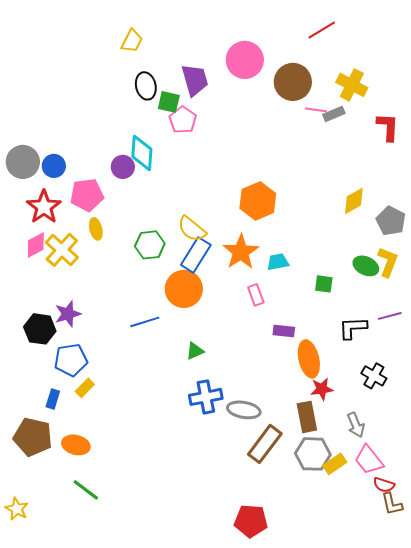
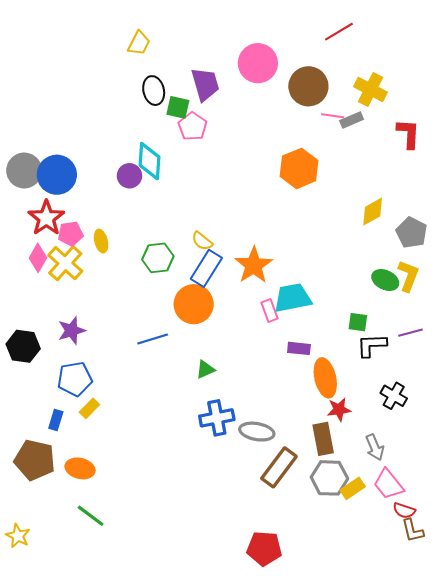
blue circle: (54, 166) -> (57, 175), size x1.6
pink pentagon: (87, 195) -> (71, 234), moved, size x0.7
orange hexagon: (258, 201) -> (299, 168), moved
yellow semicircle: (192, 229) -> (202, 241), size x0.7
pink diamond: (36, 245) -> (38, 258), turned -32
cyan trapezoid: (278, 262) -> (293, 298), moved, size x1.6
green square: (324, 284) -> (358, 322), moved
black hexagon: (40, 329) -> (23, 346), moved

